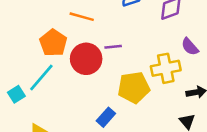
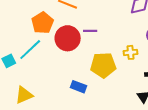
yellow cross: (166, 68) -> (131, 52), size x0.6
blue rectangle: (106, 117) -> (79, 87), turned 63

